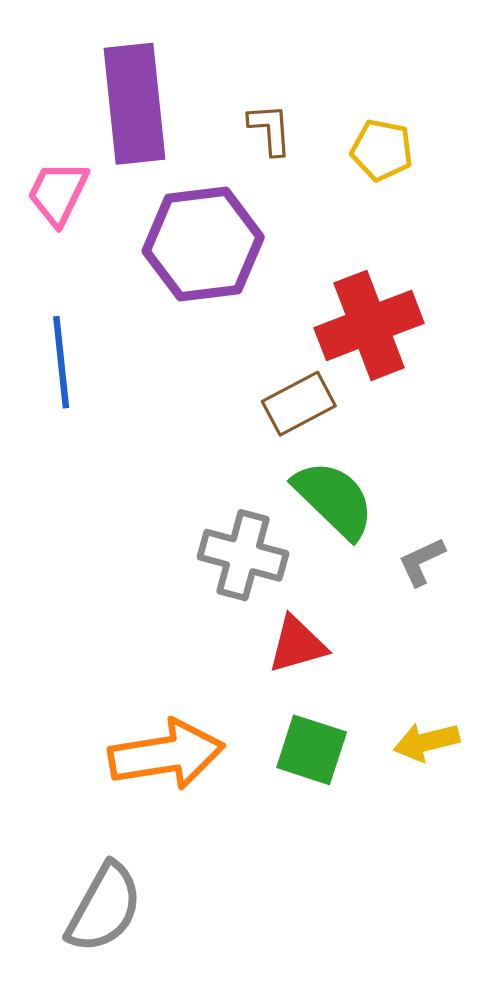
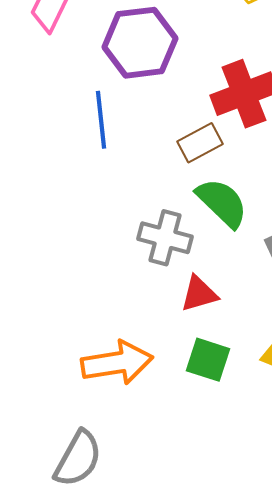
blue line: (61, 362) -> (101, 120), moved

